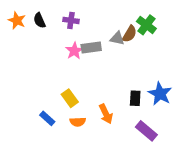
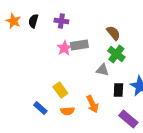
black semicircle: (39, 20) -> (33, 21), turned 40
green cross: (146, 25) -> (116, 54), moved
brown semicircle: (130, 34) -> (113, 33), turned -70
gray triangle: (117, 38) -> (102, 70), moved

